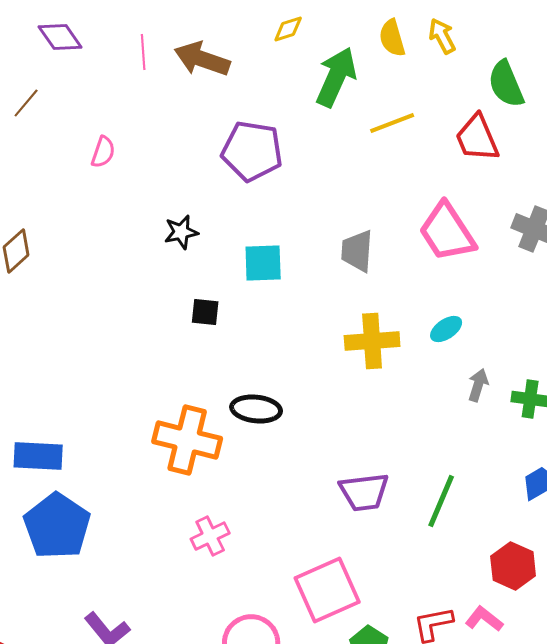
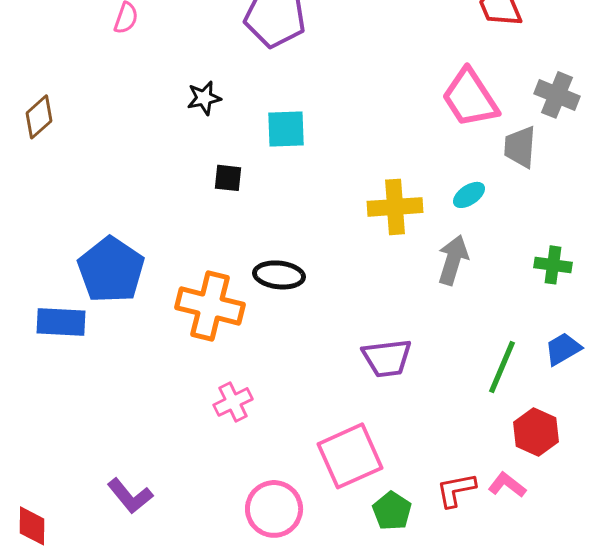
gray trapezoid: (357, 251) -> (520, 147), moved
gray arrow: (478, 385) -> (453, 260), moved, size x1.5
green line: (441, 501) -> (502, 367), moved
blue pentagon: (57, 526) -> (111, 270), moved

